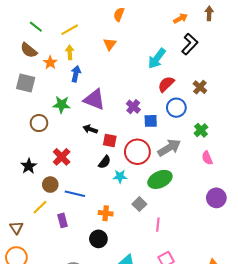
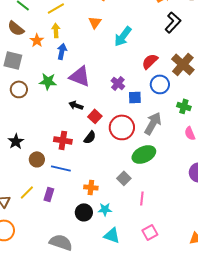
cyan arrow: (157, 58) -> (123, 36), moved
brown cross: (200, 87) -> (183, 64), size x1.6
brown circle: (39, 123) -> (19, 89), moved
green cross: (201, 130) -> (184, 106), turned -32
red square: (110, 140) -> (95, 116), turned 32
gray arrow: (169, 148) -> (153, 123), turned -30
red cross: (62, 157) -> (63, 140), moved, turned -36
cyan star: (120, 176) -> (105, 209), moved
yellow line: (40, 207) -> (27, 192), moved
purple rectangle: (63, 220) -> (49, 194), turned 32

